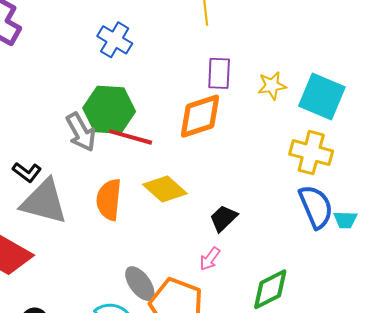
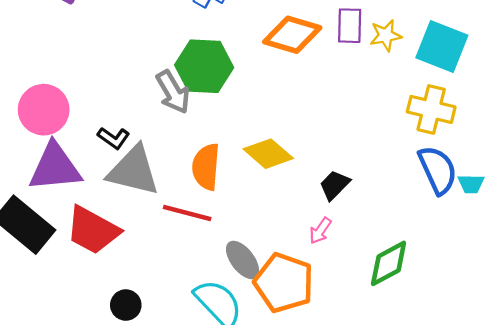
purple rectangle: (219, 73) -> (350, 26), moved
orange diamond: (200, 116) -> (292, 35), moved, turned 36
red line: (131, 137) -> (187, 213), moved

